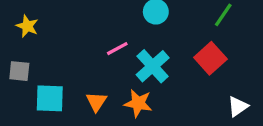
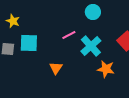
cyan square: (50, 98) -> (29, 43), moved
orange star: (138, 103) -> (106, 69), moved

